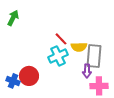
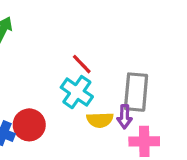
yellow semicircle: (79, 47) -> (100, 120), moved
cyan cross: (58, 56) -> (77, 92), turned -30

